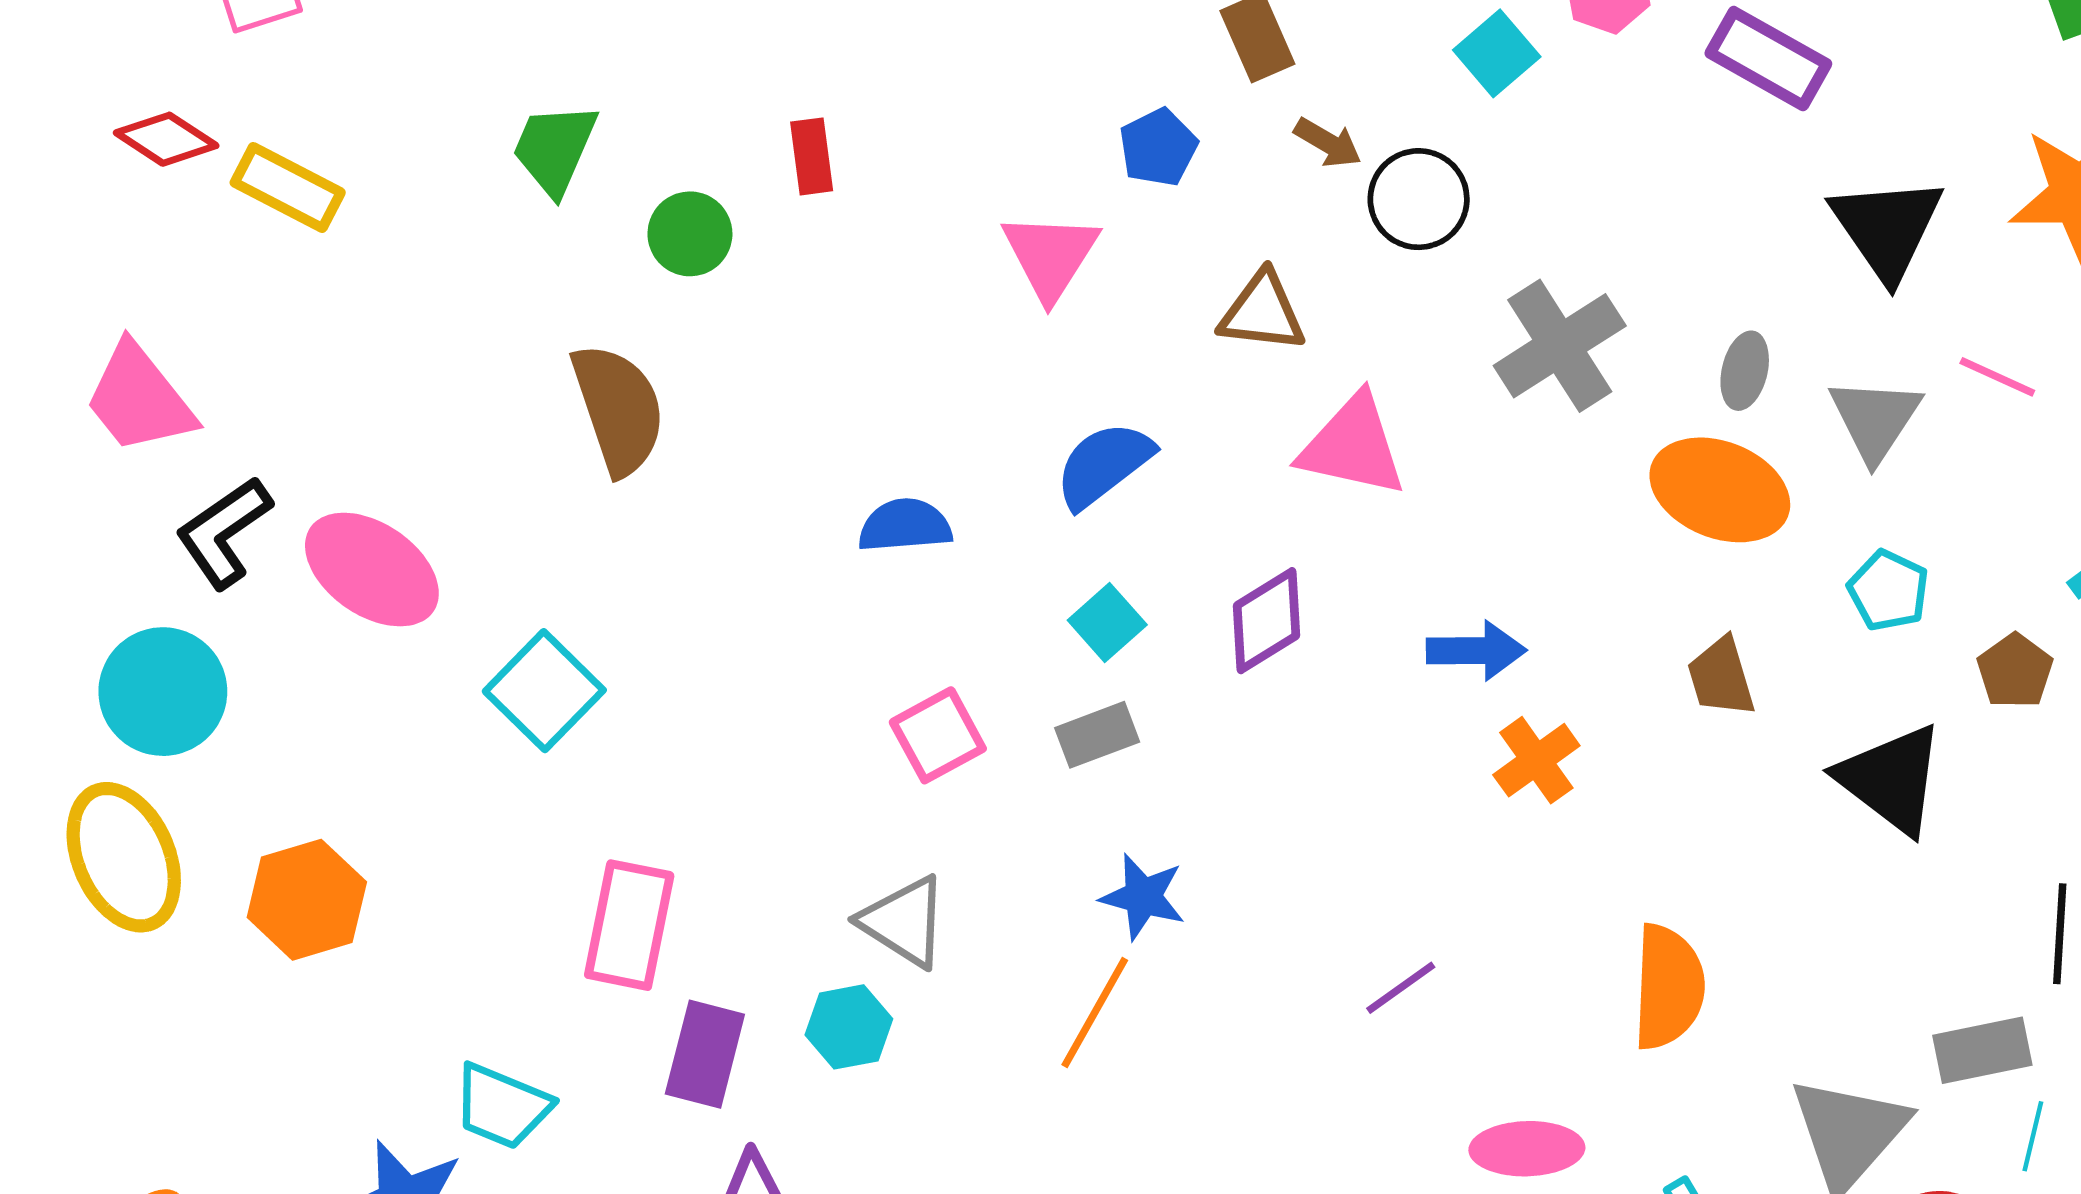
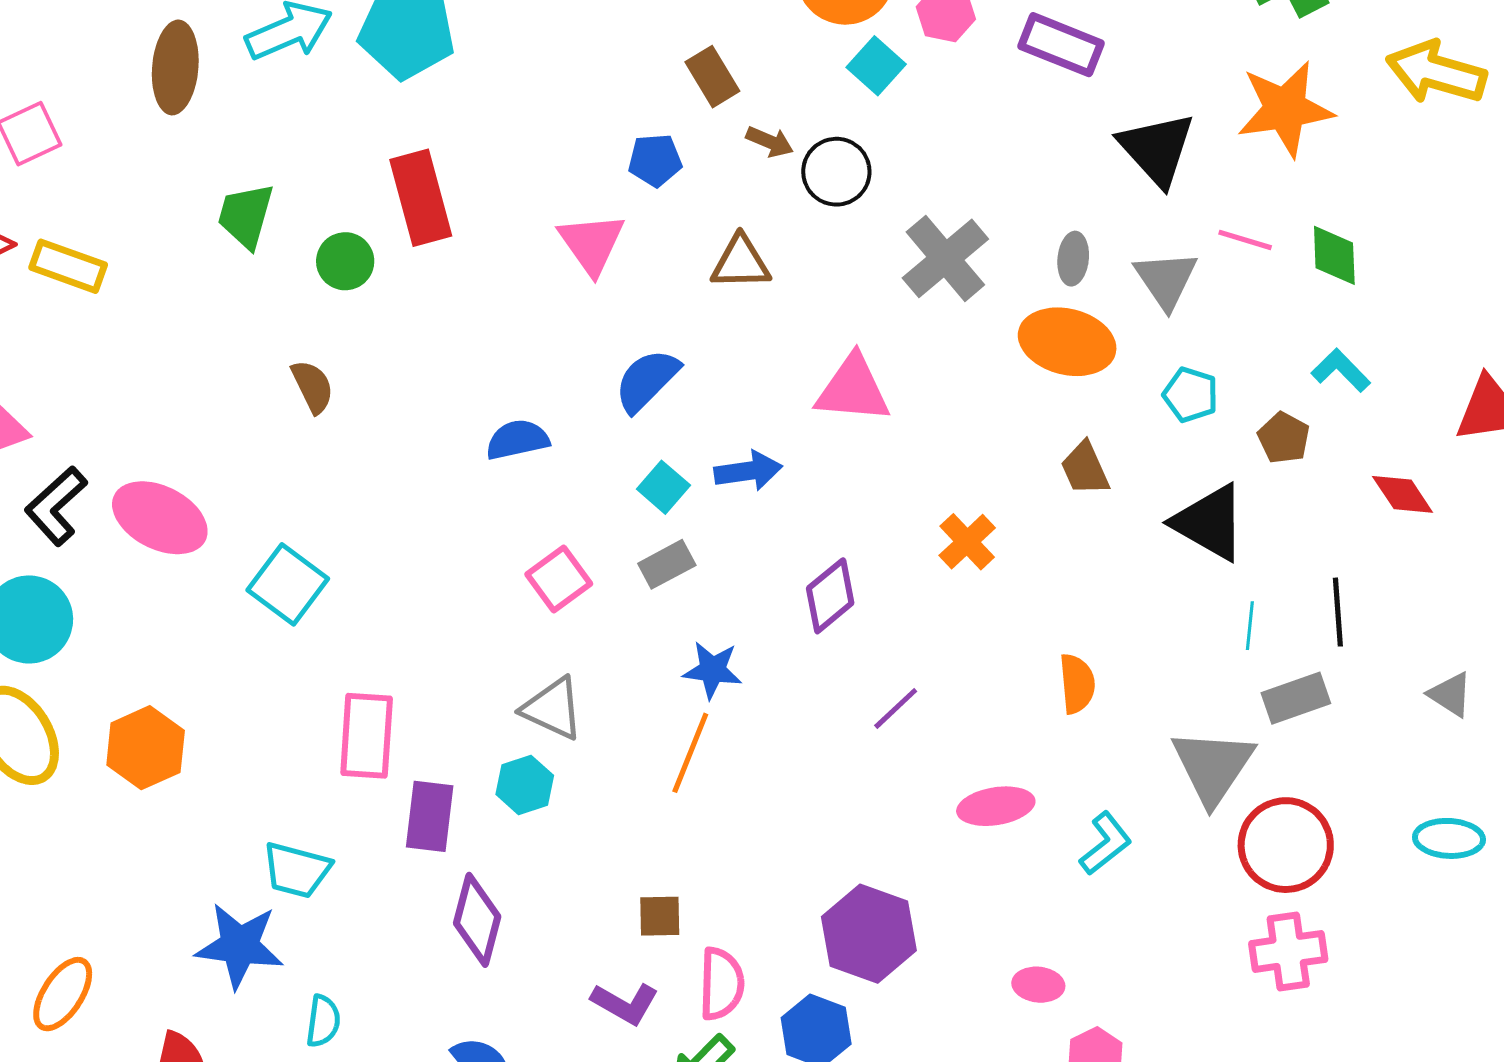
blue pentagon: (1158, 147) -> (655, 160), turned 30
red rectangle: (812, 156) -> (421, 198), size x1.8
brown semicircle: (618, 409) -> (313, 387), size x0.6
pink triangle: (1353, 446) -> (853, 389), moved
purple diamond: (1267, 621) -> (830, 596), moved
blue arrow: (1476, 651) -> (748, 471), moved
orange semicircle: (1668, 987) -> (1077, 684), size x0.7
cyan line: (2033, 1136) -> (1250, 626), moved

